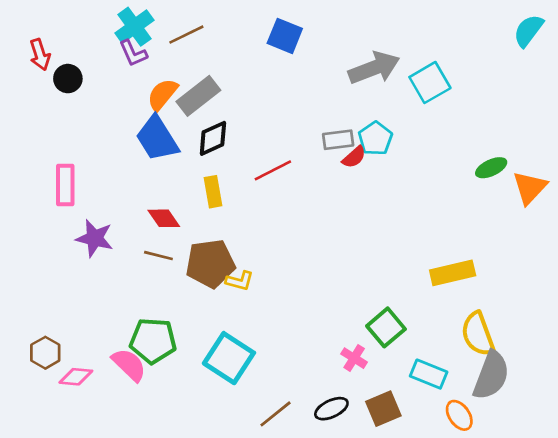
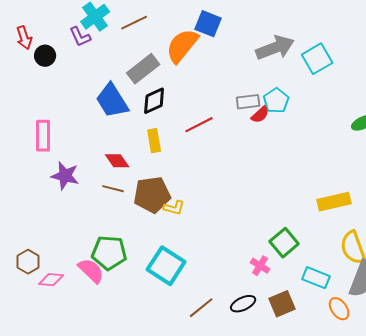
purple L-shape: (133, 53) -> (80, 37), moved
orange semicircle: (162, 95) -> (182, 46), moved, size x1.4

